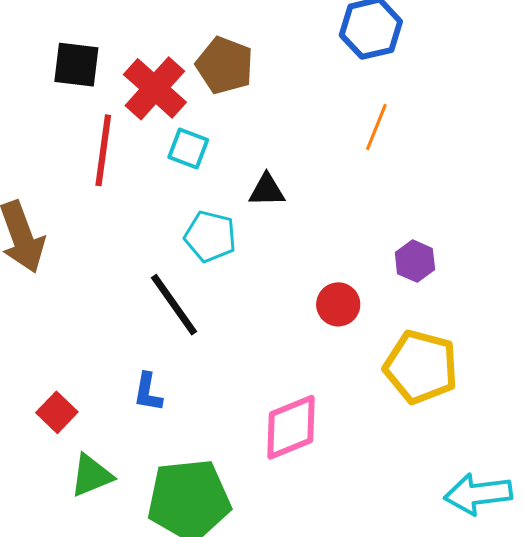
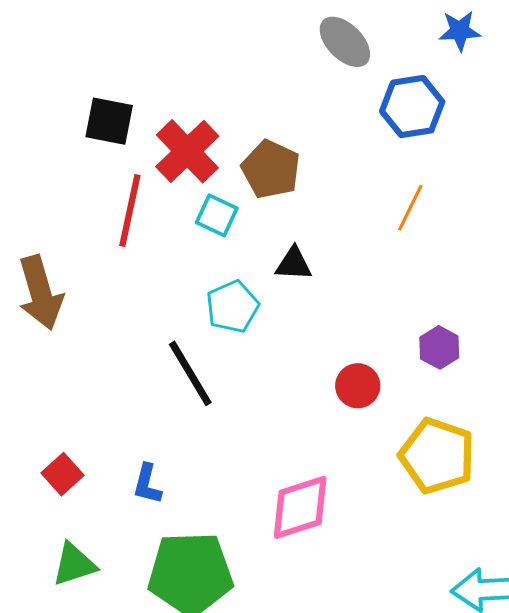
brown pentagon: (225, 65) -> (271, 169), moved
cyan pentagon: (210, 236) -> (232, 307), turned 30
blue L-shape: (148, 392) -> (147, 484), moved
green triangle: (91, 475) -> (74, 564), moved

